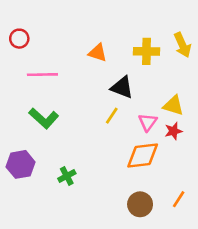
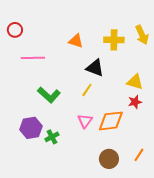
green L-shape: (44, 118) -> (49, 95), moved
pink triangle: (148, 122) -> (85, 121), moved
purple hexagon: (21, 164) -> (31, 128), moved

